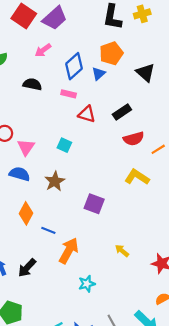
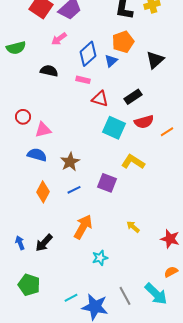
black triangle: (145, 73) -> (155, 60), turned 36
cyan square: (64, 145) -> (114, 128), moved, size x1.6
pink triangle: (26, 147) -> (43, 130), turned 42
yellow L-shape: (137, 177) -> (133, 162), moved
blue line: (48, 230) -> (74, 190), moved, turned -48

